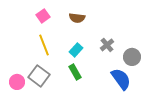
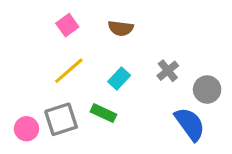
yellow line: (44, 45) -> (69, 71), turned 70
green rectangle: (75, 72) -> (103, 113), moved, turned -35
gray square: (39, 76) -> (61, 119), turned 35

